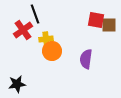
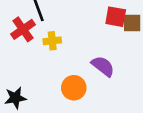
orange circle: (52, 51) -> (74, 88), moved
purple semicircle: (86, 59) -> (103, 66), turned 120

